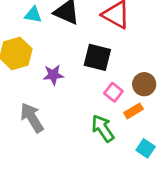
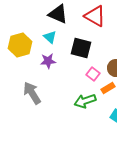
cyan triangle: (33, 15) -> (50, 37), moved, turned 32
green arrow: (103, 128) -> (85, 101), turned -75

